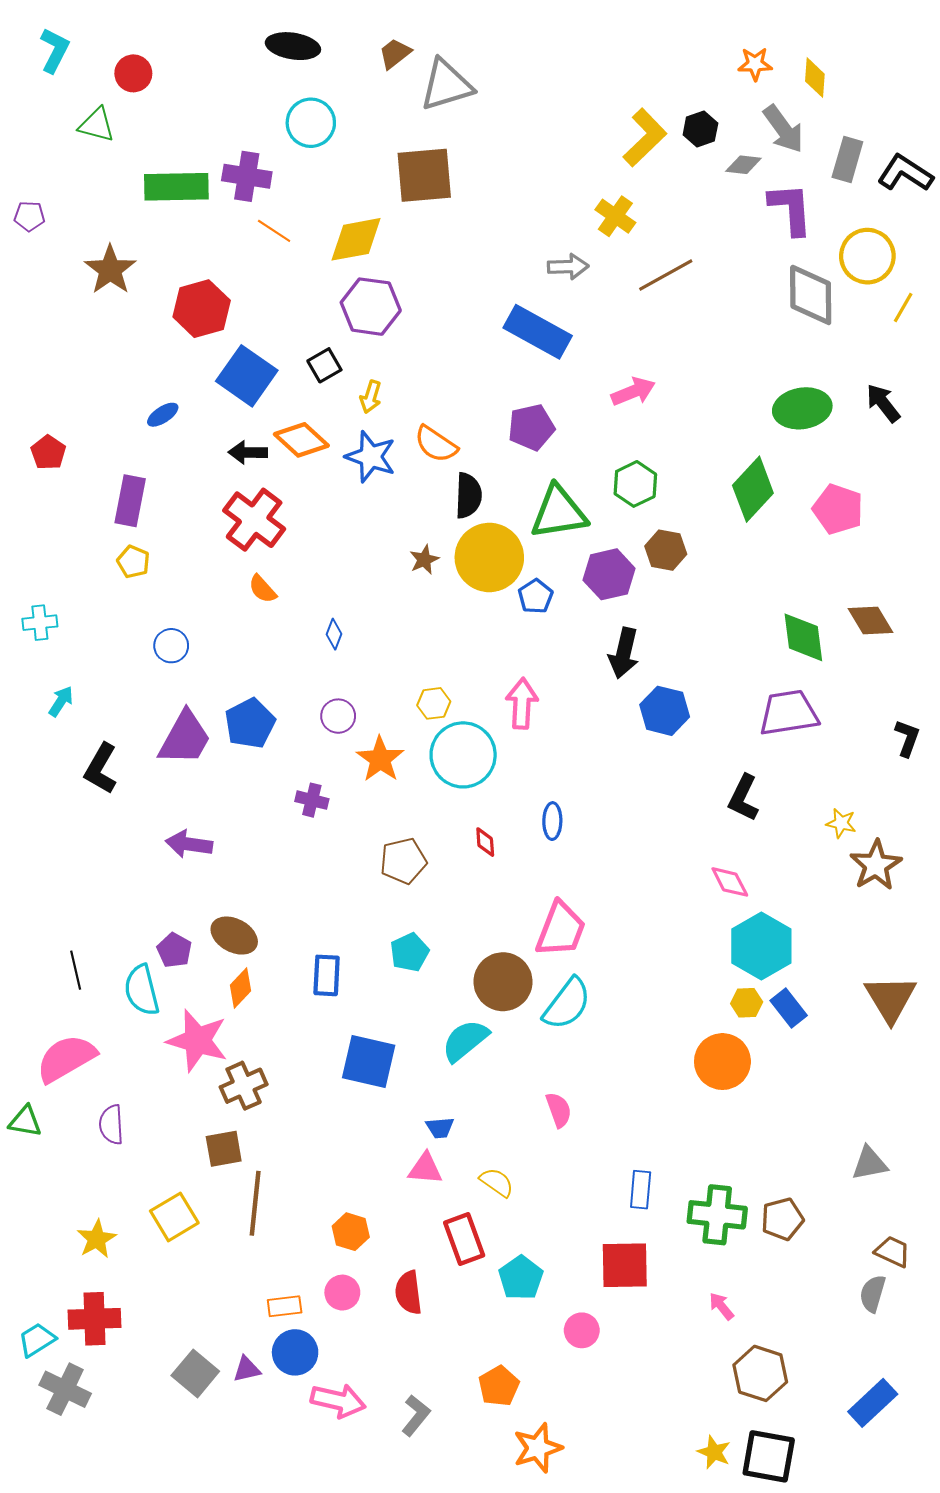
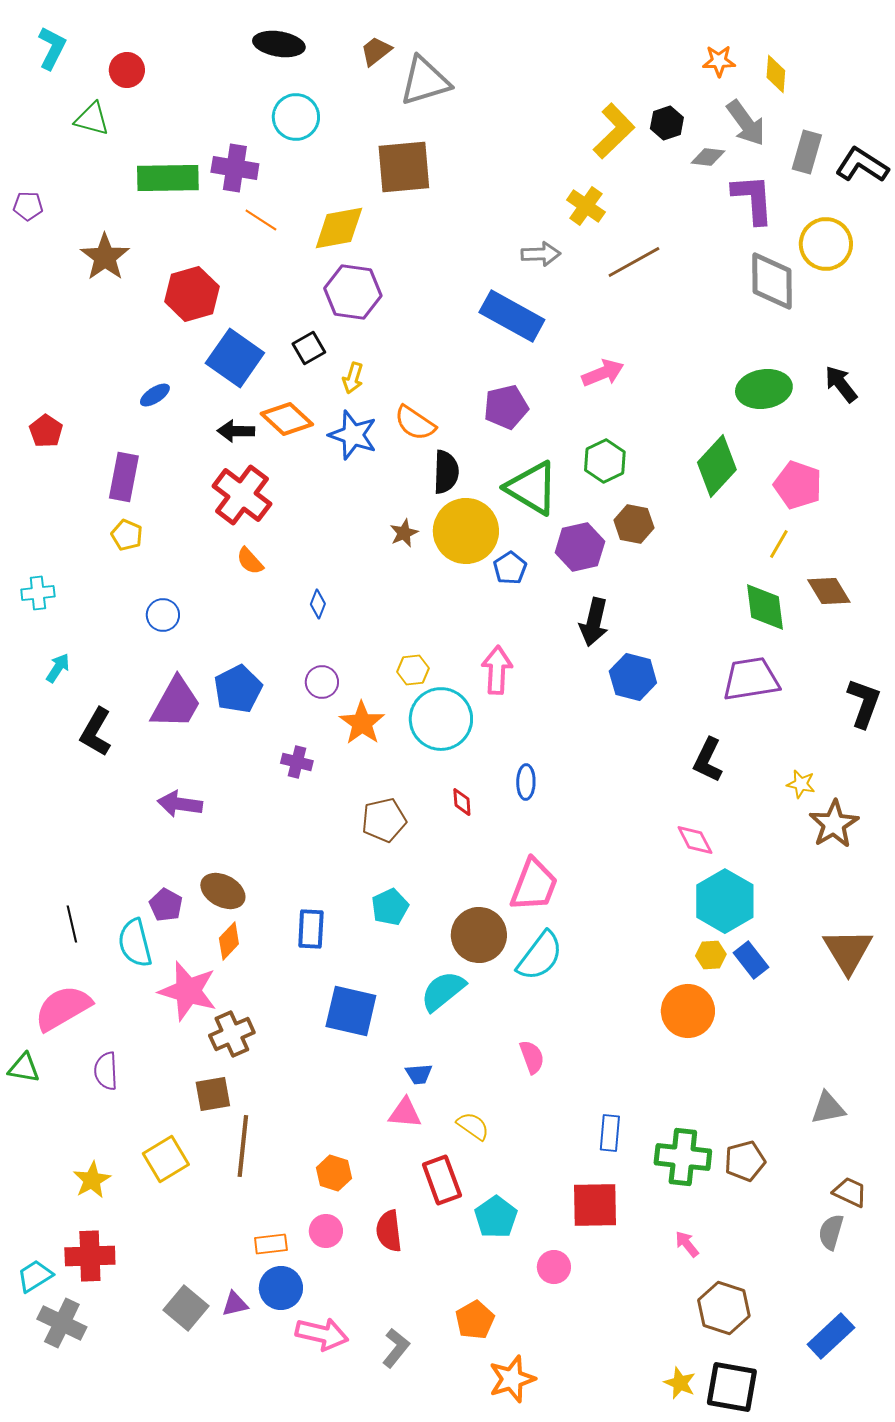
yellow line: (903, 308) -> (779, 544), moved
green triangle: (559, 512) -> (532, 488), turned 40
black L-shape: (907, 738) -> (864, 703), size x1.4

